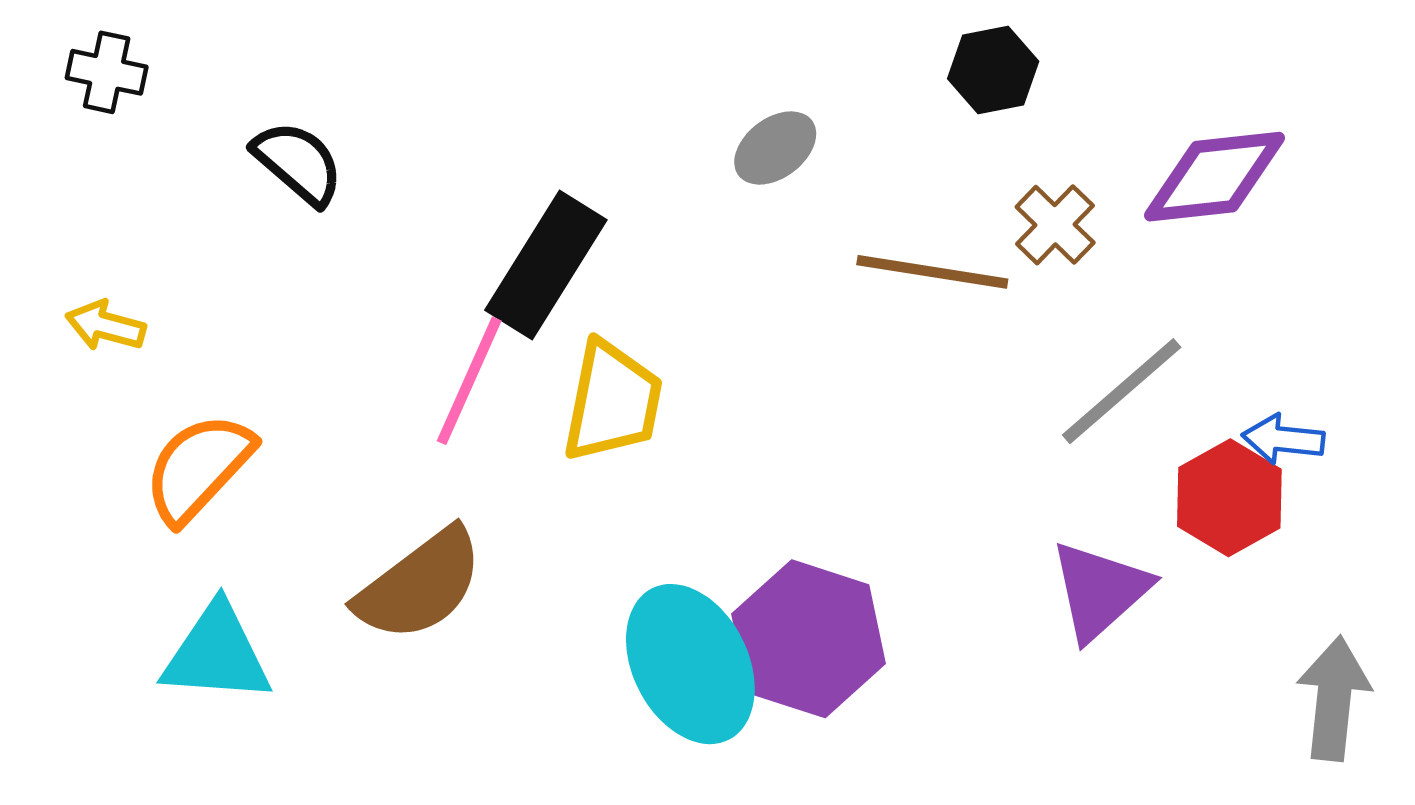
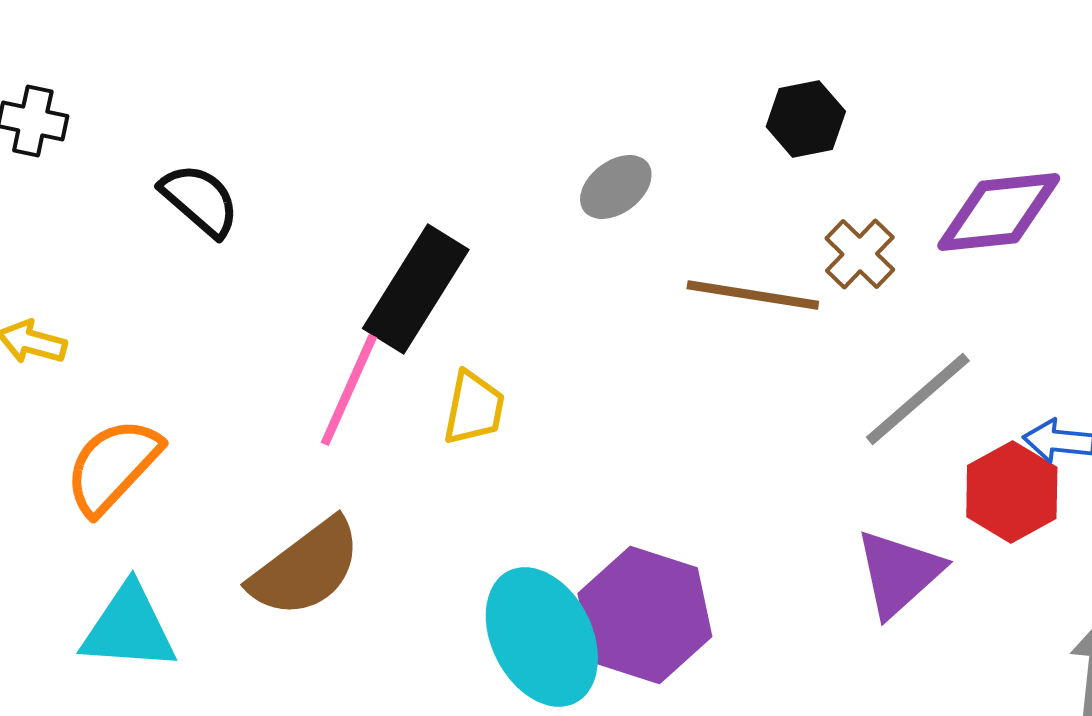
yellow trapezoid: (612, 401) -> (474, 408), size x0.7

